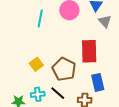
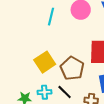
yellow square: (36, 64) -> (45, 62), size x1.5

